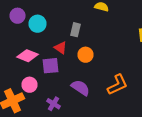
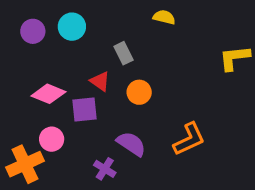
cyan circle: (38, 24) -> (72, 27), moved
gray rectangle: (76, 30) -> (123, 53), turned -40
purple cross: (54, 104) -> (105, 169), moved

